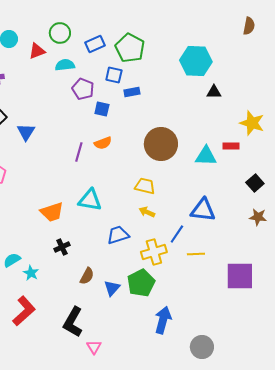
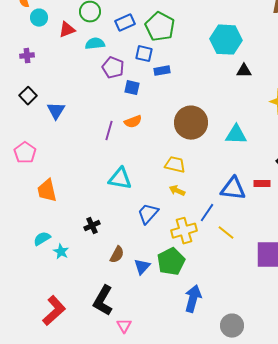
red rectangle: (231, 146) -> (262, 184), moved
orange trapezoid: (52, 212) -> (47, 191), moved, turned 95
blue trapezoid: (118, 235) -> (148, 214), turned -30
yellow line: (196, 254) -> (226, 233), turned 42
red L-shape: (24, 311) -> (54, 311), moved

